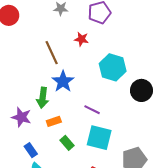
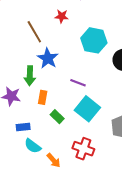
orange rectangle: (54, 121) -> (43, 97), turned -56
cyan square: (99, 138) -> (87, 109), turned 30
blue rectangle: (31, 150) -> (23, 127), turned -56

